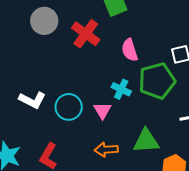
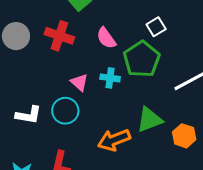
pink triangle: (102, 110) -> (79, 82), moved
orange arrow: (106, 150) -> (114, 140), size x1.4

